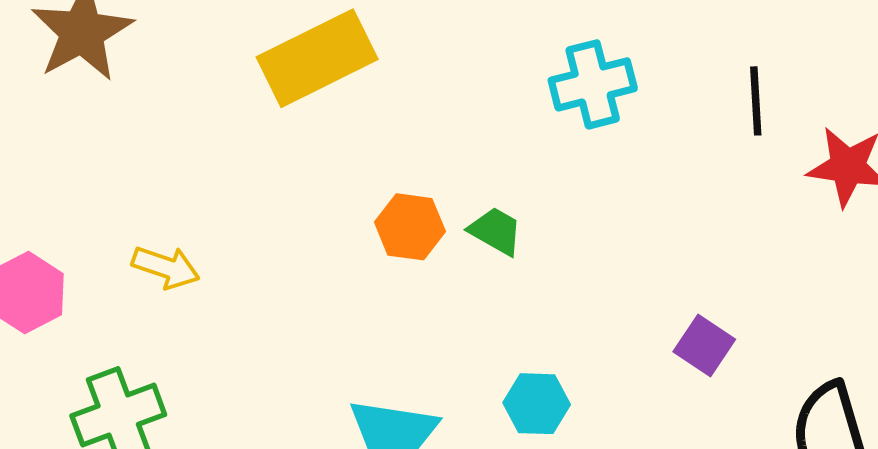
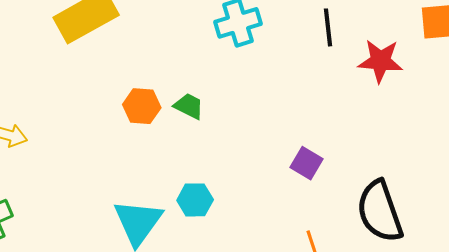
cyan hexagon: (537, 404) -> (195, 200), moved

